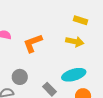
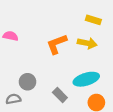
orange L-shape: (33, 43) -> (57, 44), moved

